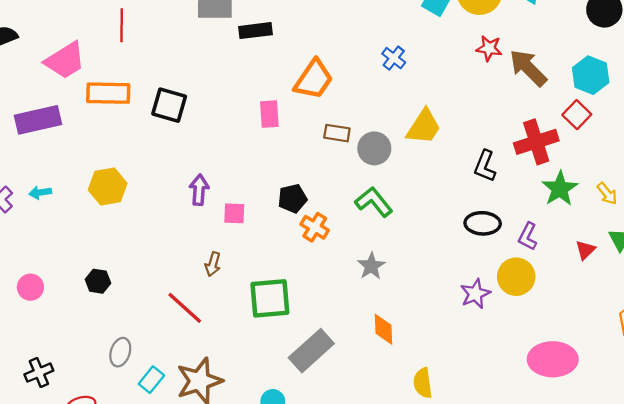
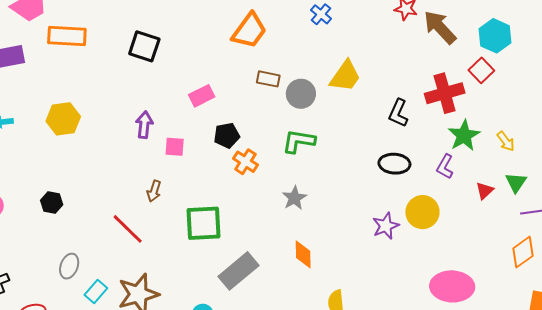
black square: (169, 105) -> (144, 46), moved
pink rectangle: (269, 114) -> (202, 96), moved, turned 65
green L-shape: (374, 202) -> (299, 141), turned -44
purple L-shape: (528, 236) -> (445, 167), moved

